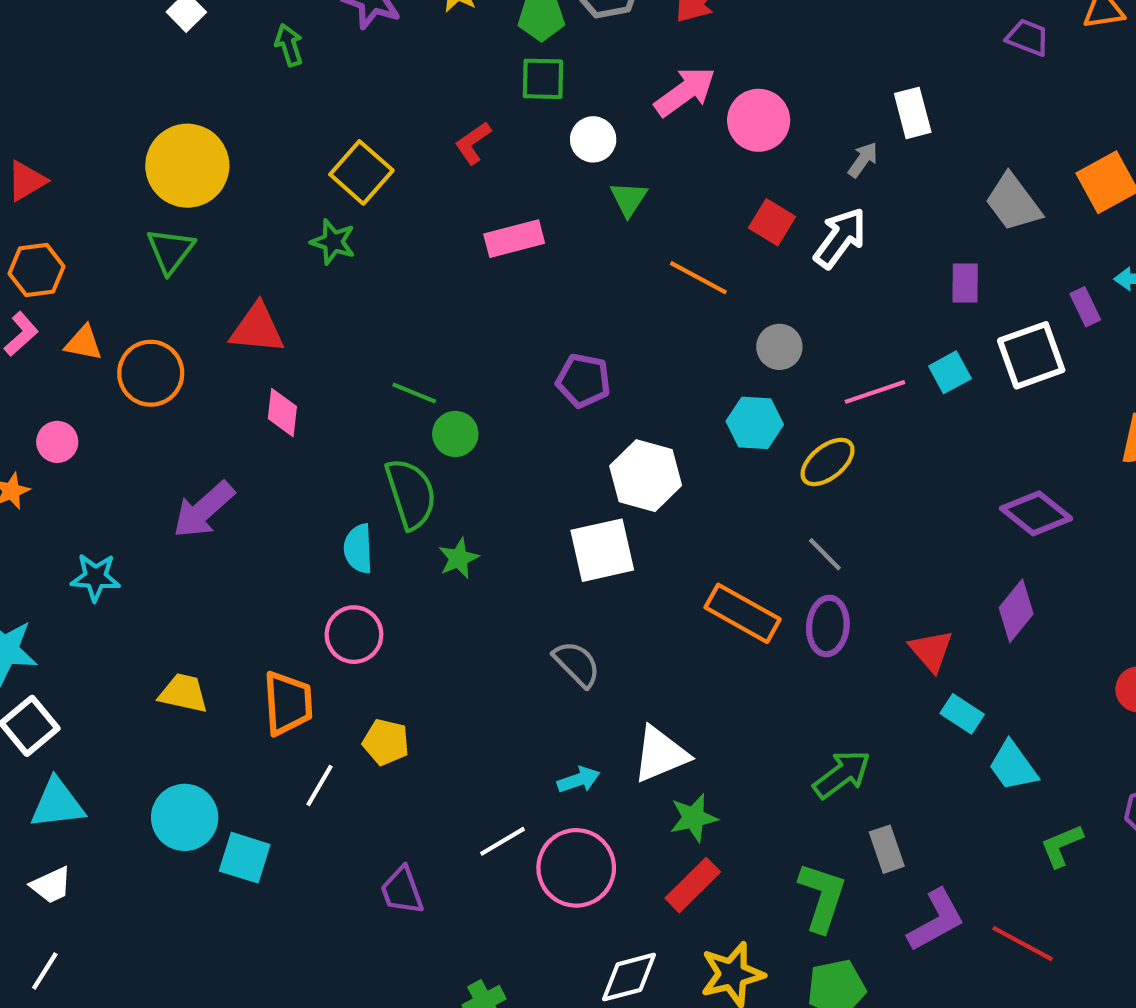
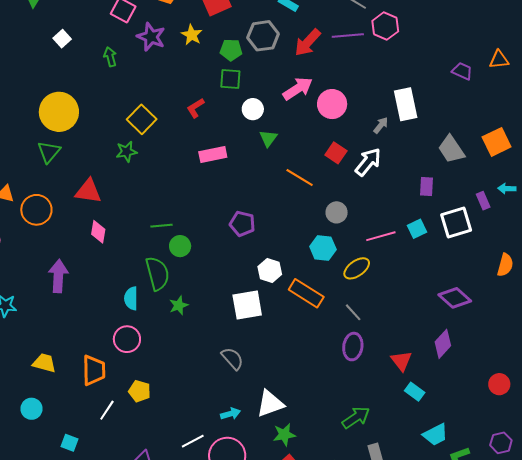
white rectangle: (913, 113) -> (406, 104), size x1.4
green star: (333, 242) -> (126, 152), turned -30
green line: (414, 393) -> (161, 226), turned -30
white hexagon: (646, 476) -> (270, 271), size x0.7
purple arrow: (204, 510) -> (58, 276), turned 132
orange rectangle: (743, 613) -> (306, 293), moved
cyan trapezoid: (1013, 766) -> (435, 435), moved, turned -84
cyan circle: (185, 817) -> (31, 409), moved, size x0.7
cyan square: (245, 858) -> (70, 443), size x0.7

